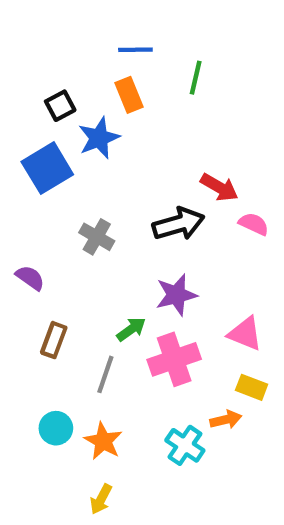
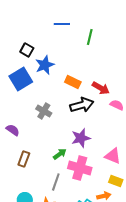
orange rectangle: (129, 95) -> (73, 82), moved, turned -42
black square: (60, 106) -> (27, 50), turned -32
pink cross: (174, 359) -> (80, 168), turned 35
gray line: (105, 374) -> (56, 182), moved

